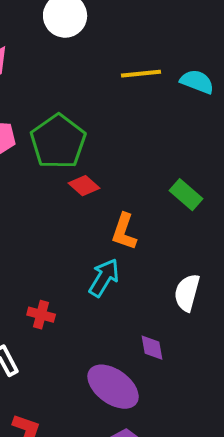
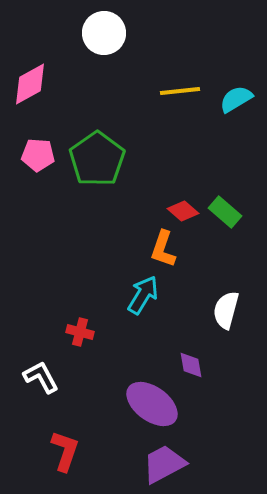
cyan semicircle: (197, 82) -> (236, 99), turned -52
red diamond: (84, 186) -> (183, 211), moved

